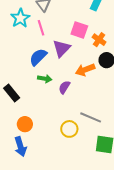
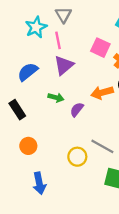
purple triangle: (62, 48) -> (64, 65), moved
blue semicircle: (38, 57) -> (28, 72), moved
blue arrow: (20, 147) -> (39, 183), moved

